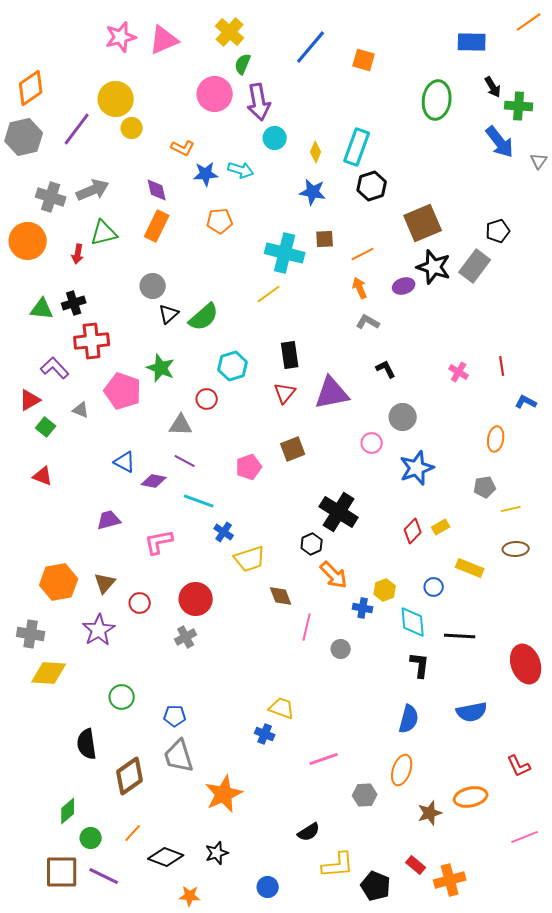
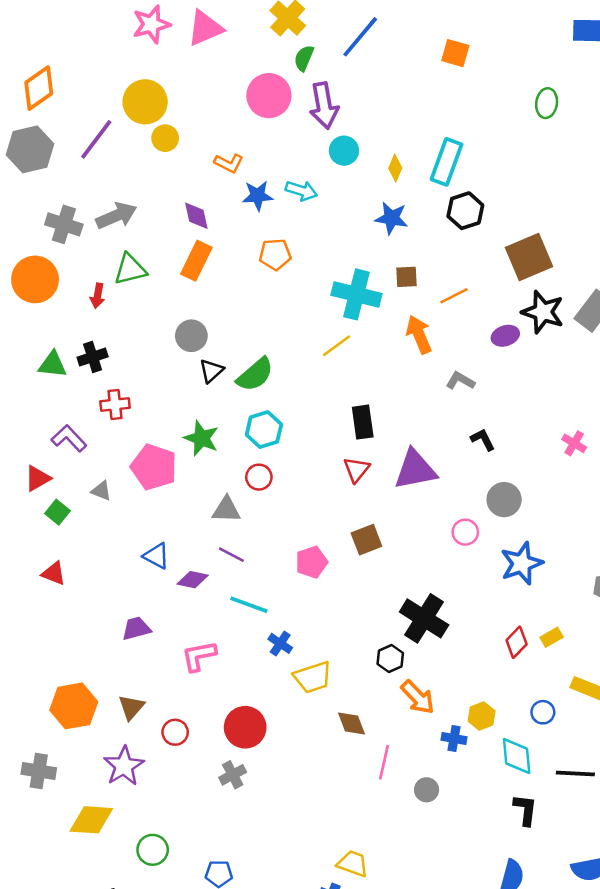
blue line: (311, 47) -> (360, 37), moved
green ellipse: (437, 100) -> (547, 103), size x0.6
orange arrow: (360, 288) -> (419, 334), moved, size x1.4
red cross: (92, 341) -> (115, 405), size x0.7
cyan hexagon: (233, 366) -> (264, 430), moved
yellow diamond: (49, 673) -> (91, 820), moved

